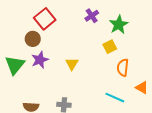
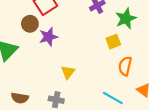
purple star: (40, 60) -> (48, 37), moved
yellow triangle: (72, 64) -> (68, 72), moved

